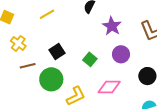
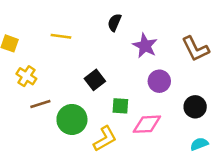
yellow line: (47, 14) -> (61, 36), turned 42
black square: (57, 51) -> (95, 80), moved
green square: (90, 59) -> (120, 106), moved, turned -32

